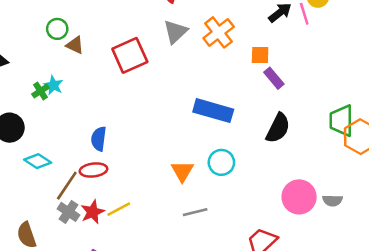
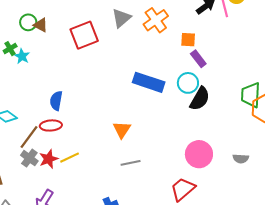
green circle: (57, 29) -> (28, 22), moved
green cross: (40, 91) -> (10, 49), moved
cyan circle: (221, 162) -> (188, 83), moved
pink circle: (299, 197) -> (199, 154), moved

